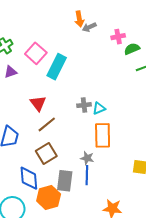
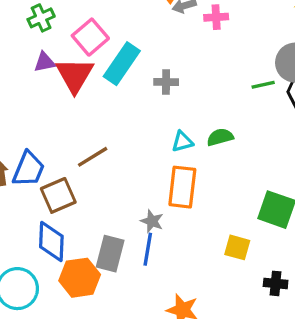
pink cross: (118, 37) -> (216, 17), moved
green semicircle: (132, 49) -> (220, 137), moved
red triangle: (38, 103) -> (75, 75), moved, size x1.4
gray cross: (84, 105) -> (166, 82), moved
brown square: (46, 153) -> (58, 195), moved

